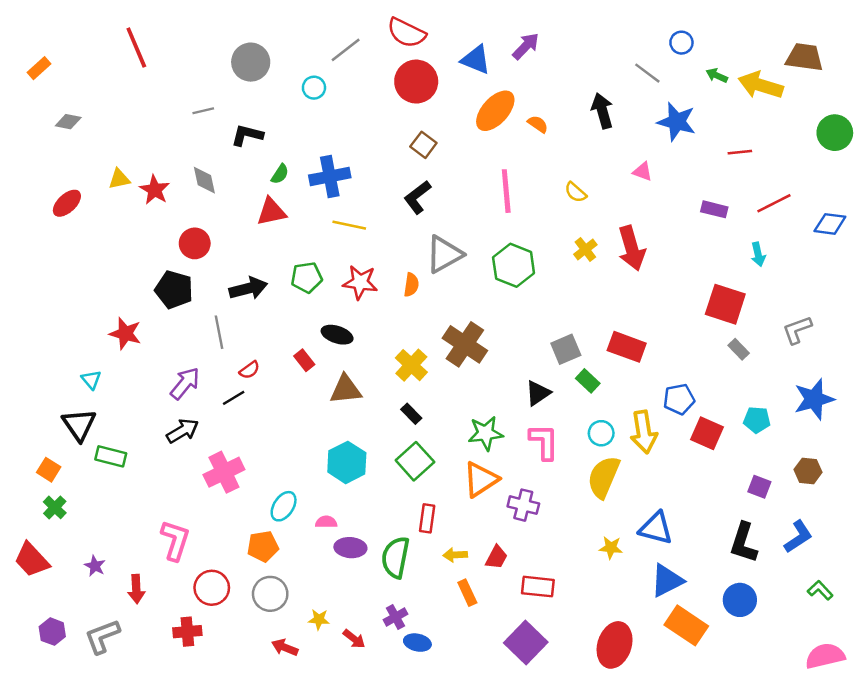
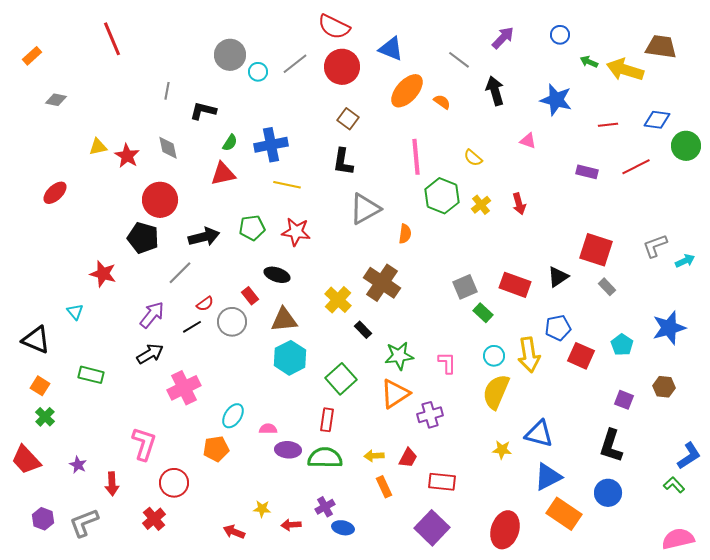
purple arrow: (526, 46) -> (503, 38), moved
gray line: (346, 50) -> (295, 64), moved
gray circle: (251, 62) -> (230, 55), moved
gray line: (647, 73) -> (459, 60), moved
gray line: (203, 111) -> (167, 91), turned -66
green circle: (835, 133) -> (686, 146), moved
black L-shape: (417, 197) -> (343, 162), turned -44
red ellipse: (67, 203) -> (55, 193), moved
blue diamond: (830, 224) -> (657, 120), moved
red circle: (195, 243) -> (160, 200), size x1.4
red arrow: (632, 248) -> (519, 204), size x0.6
cyan arrow: (758, 254) -> (685, 261), moved, turned -102
green hexagon: (514, 265) -> (442, 196), moved
orange semicircle: (411, 285) -> (405, 234), moved
gray L-shape: (797, 330) -> (655, 246), moved
gray line: (219, 332) -> (180, 273), turned 56
black triangle: (538, 393) -> (558, 277), moved
black rectangle: (411, 414) -> (363, 330), moved
cyan pentagon: (757, 420) -> (622, 345), turned 30
black triangle: (79, 425) -> (36, 340), moved, turned -32
pink L-shape: (544, 442) -> (447, 363), size x0.7
cyan hexagon: (347, 462) -> (290, 358), moved
purple cross: (523, 505) -> (430, 415), turned -30
red rectangle: (427, 518) -> (327, 420), moved
blue L-shape: (798, 537) -> (689, 456), moved
green semicircle: (395, 557) -> (325, 458), turned 80
gray circle: (270, 594) -> (232, 322), moved
red cross: (187, 632) -> (154, 519), turned -35
red arrow: (354, 639) -> (291, 525), turned 138

